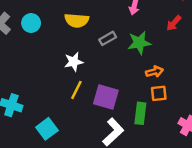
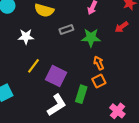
white star: (74, 62) -> (26, 37), moved
orange arrow: (154, 72) -> (99, 63), turned -112
orange square: (159, 93) -> (99, 81), turned -32

